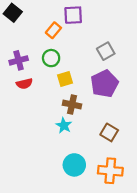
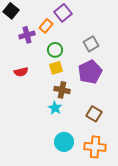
purple square: (73, 15) -> (63, 13), turned -36
green circle: (51, 58) -> (55, 50), moved
purple cross: (19, 60) -> (27, 35), moved

